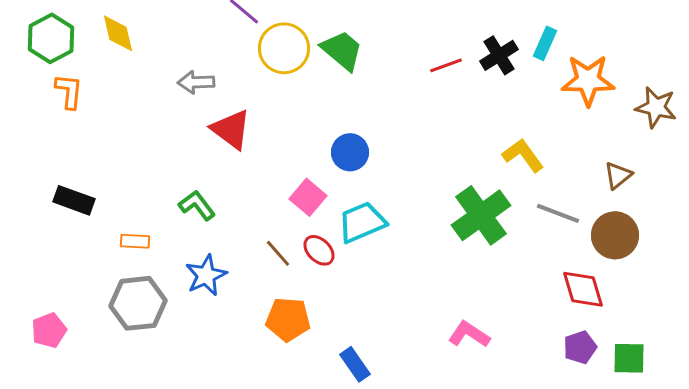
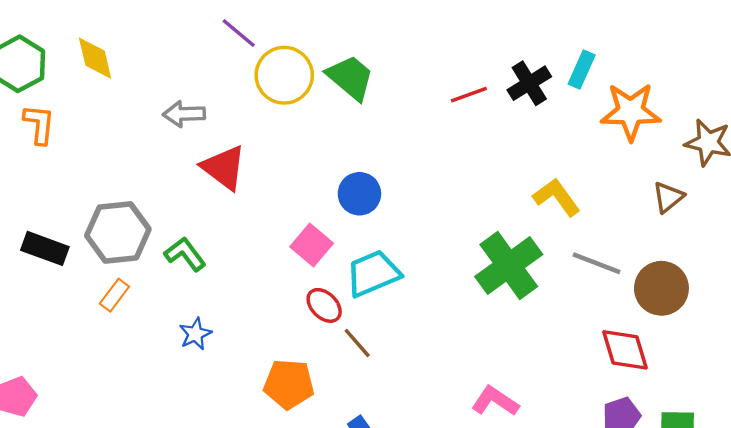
brown triangle: (618, 175) -> (668, 197), moved
orange rectangle: (135, 241) -> (114, 295), turned -56
brown line: (278, 253) -> (357, 343), moved
blue star: (206, 275) -> (195, 334), size x0.7
gray hexagon: (138, 303) -> (118, 232), moved

